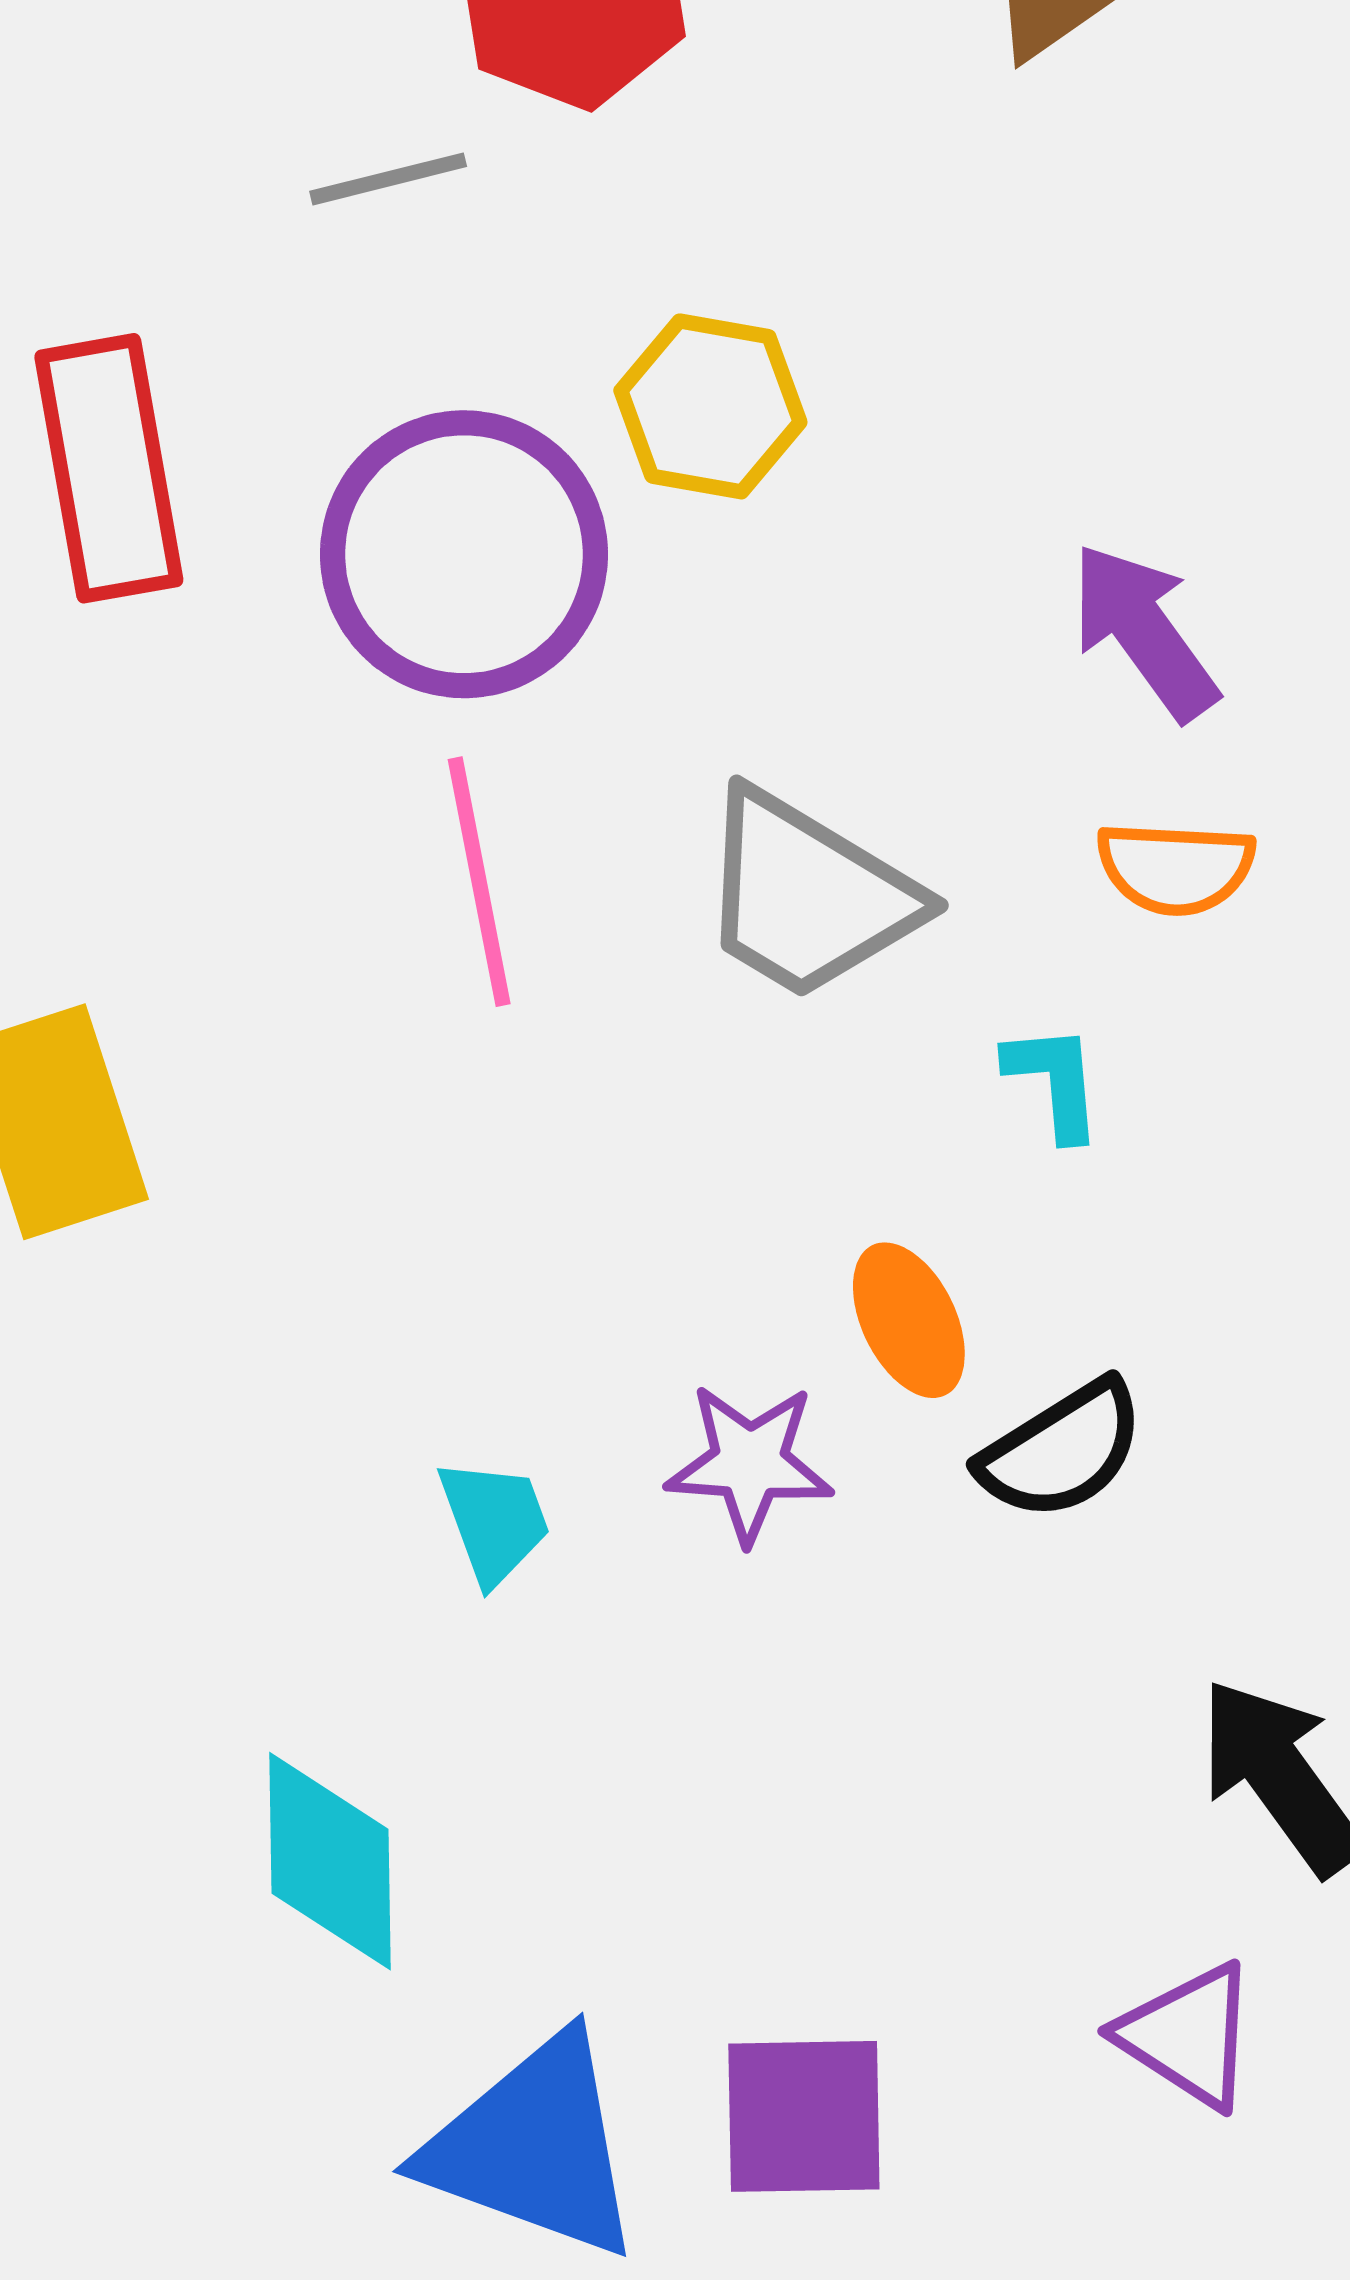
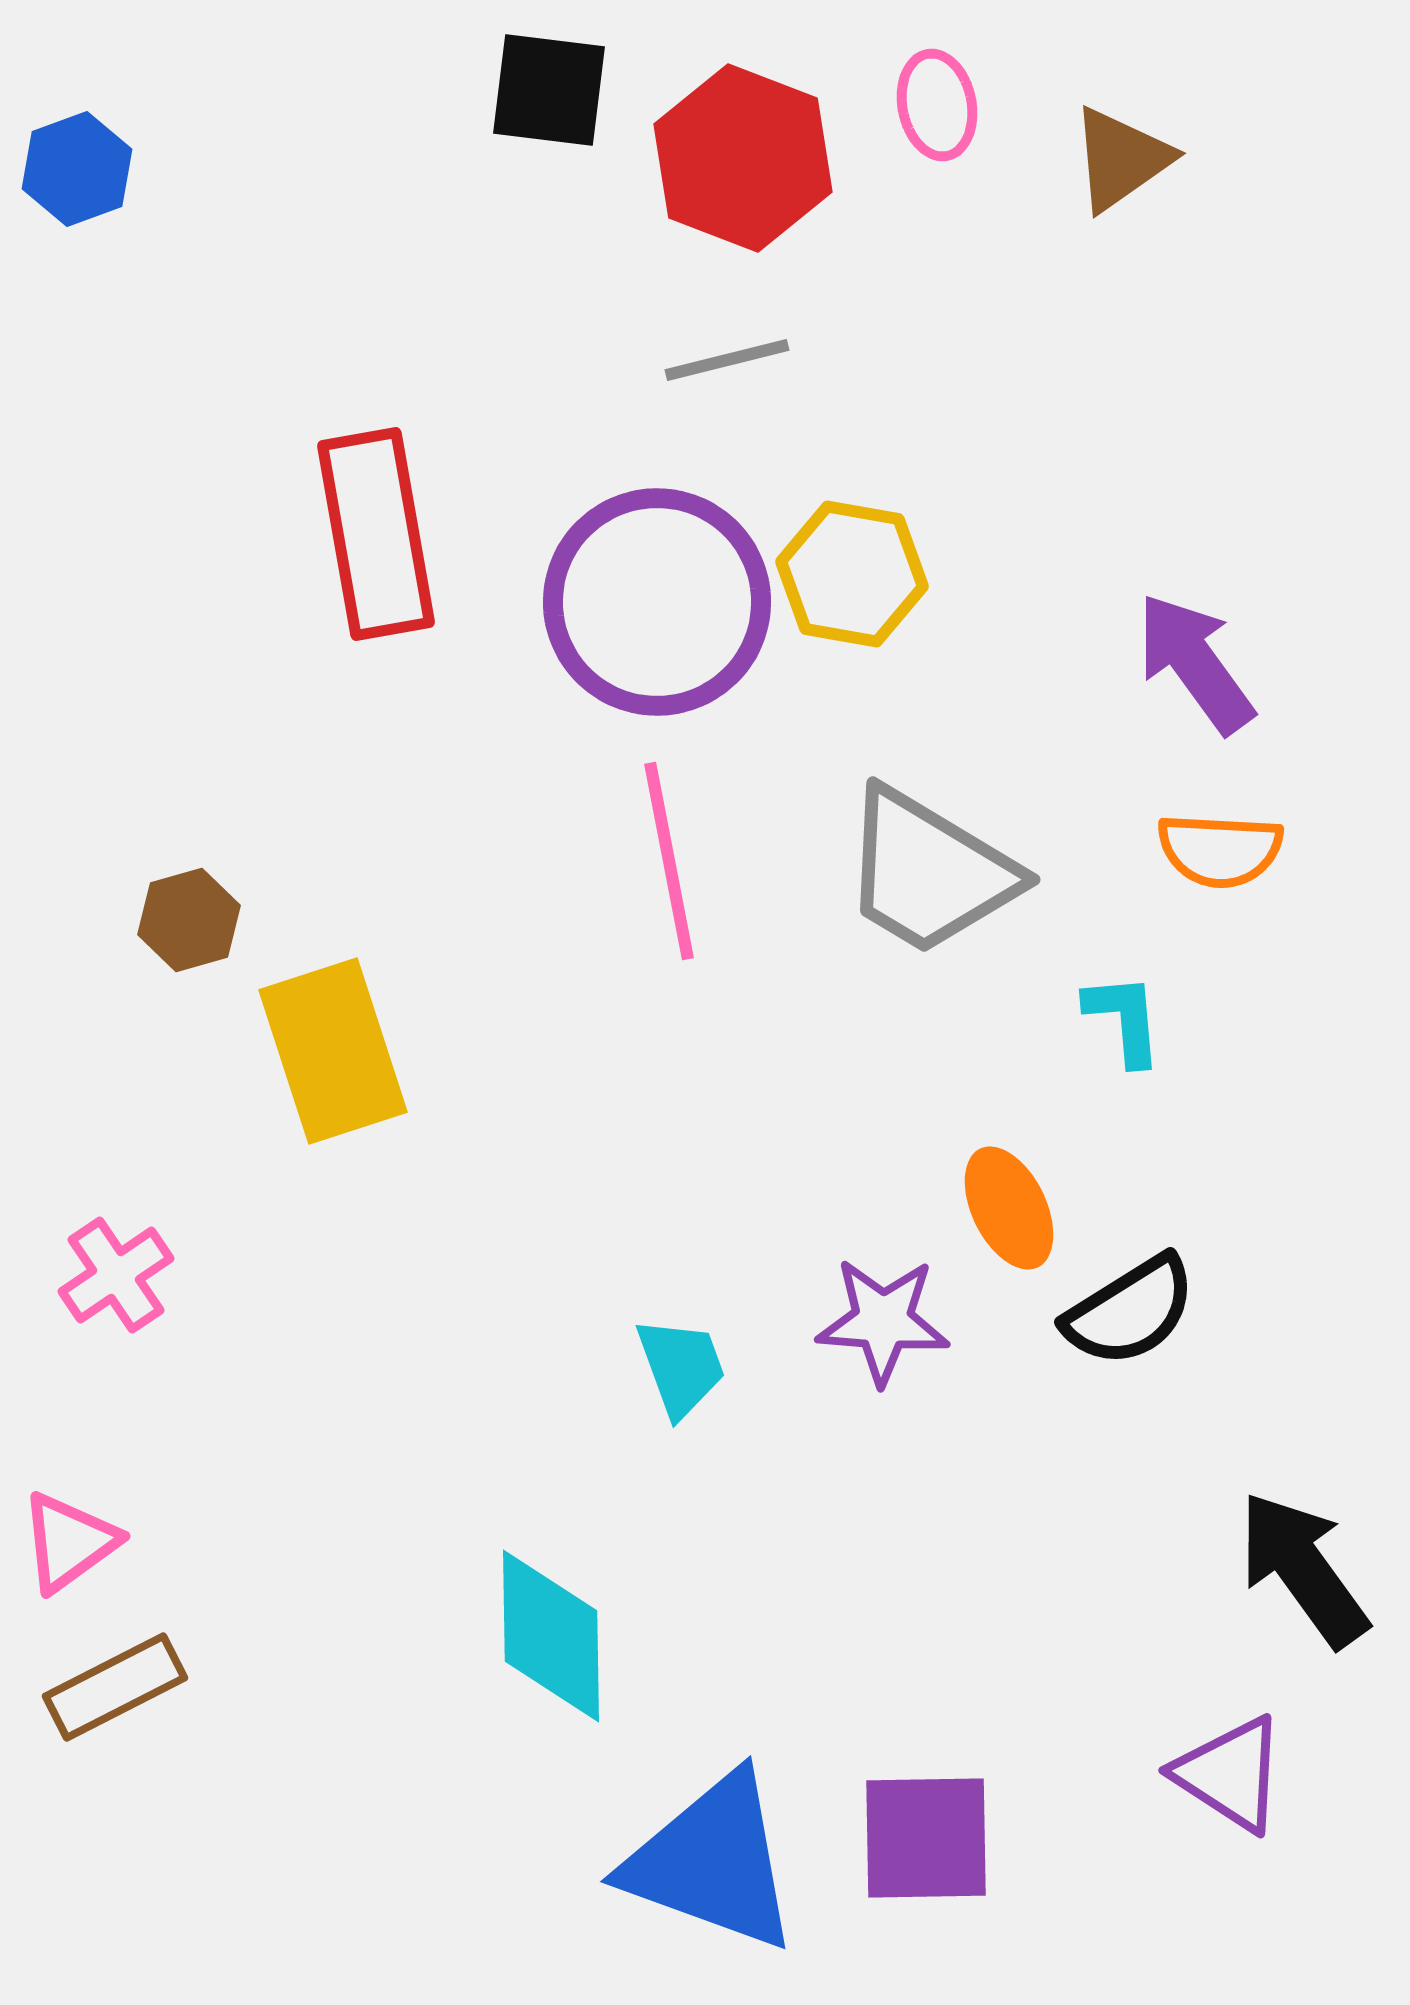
gray line: (388, 179) -> (727, 360), moved
yellow hexagon: (710, 406) -> (852, 574), moved

